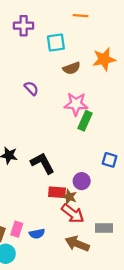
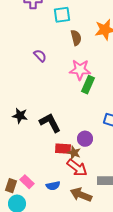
brown semicircle: (72, 68) -> (76, 38), turned -84
pink rectangle: (17, 229) -> (27, 182), turned -64
blue semicircle: (37, 234) -> (53, 186), moved

